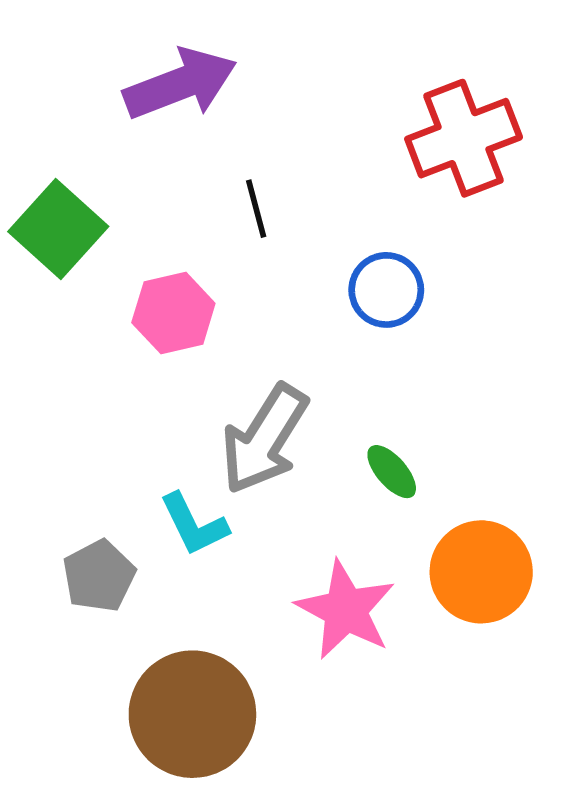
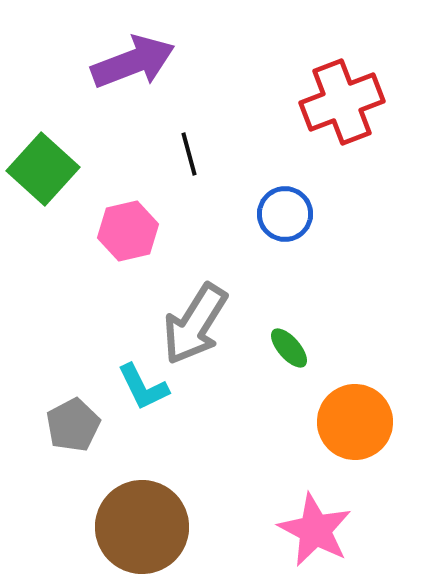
pink star: (346, 610) -> (315, 530), moved

